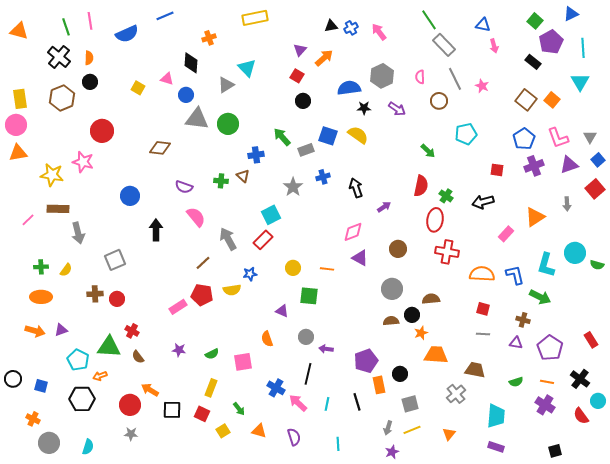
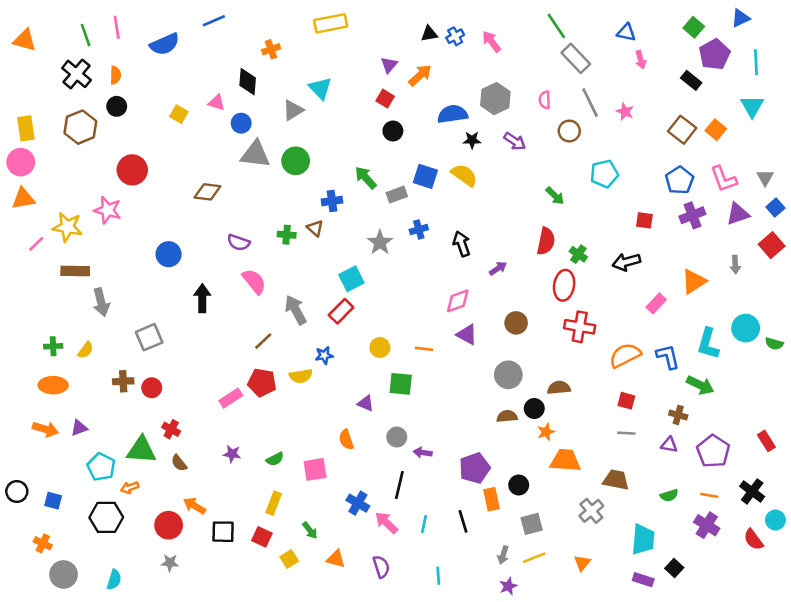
pink line: (28, 220) -> (36, 244), moved
orange semicircle: (482, 274) -> (625, 355), turned -30
black square: (555, 451) -> (674, 568), moved, turned -32

